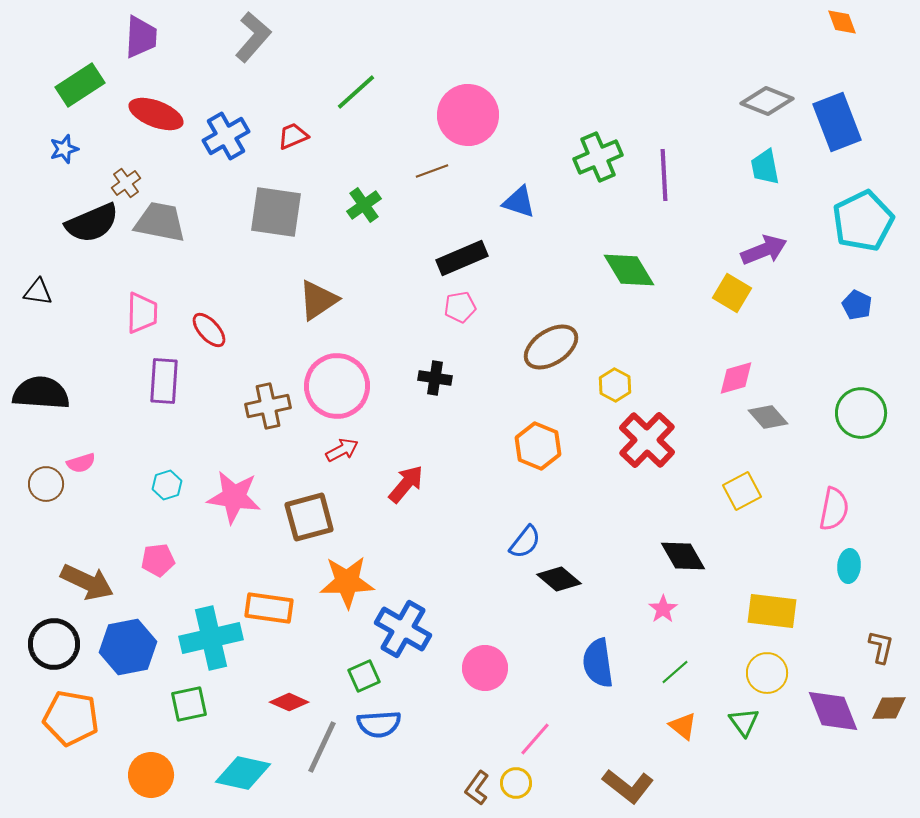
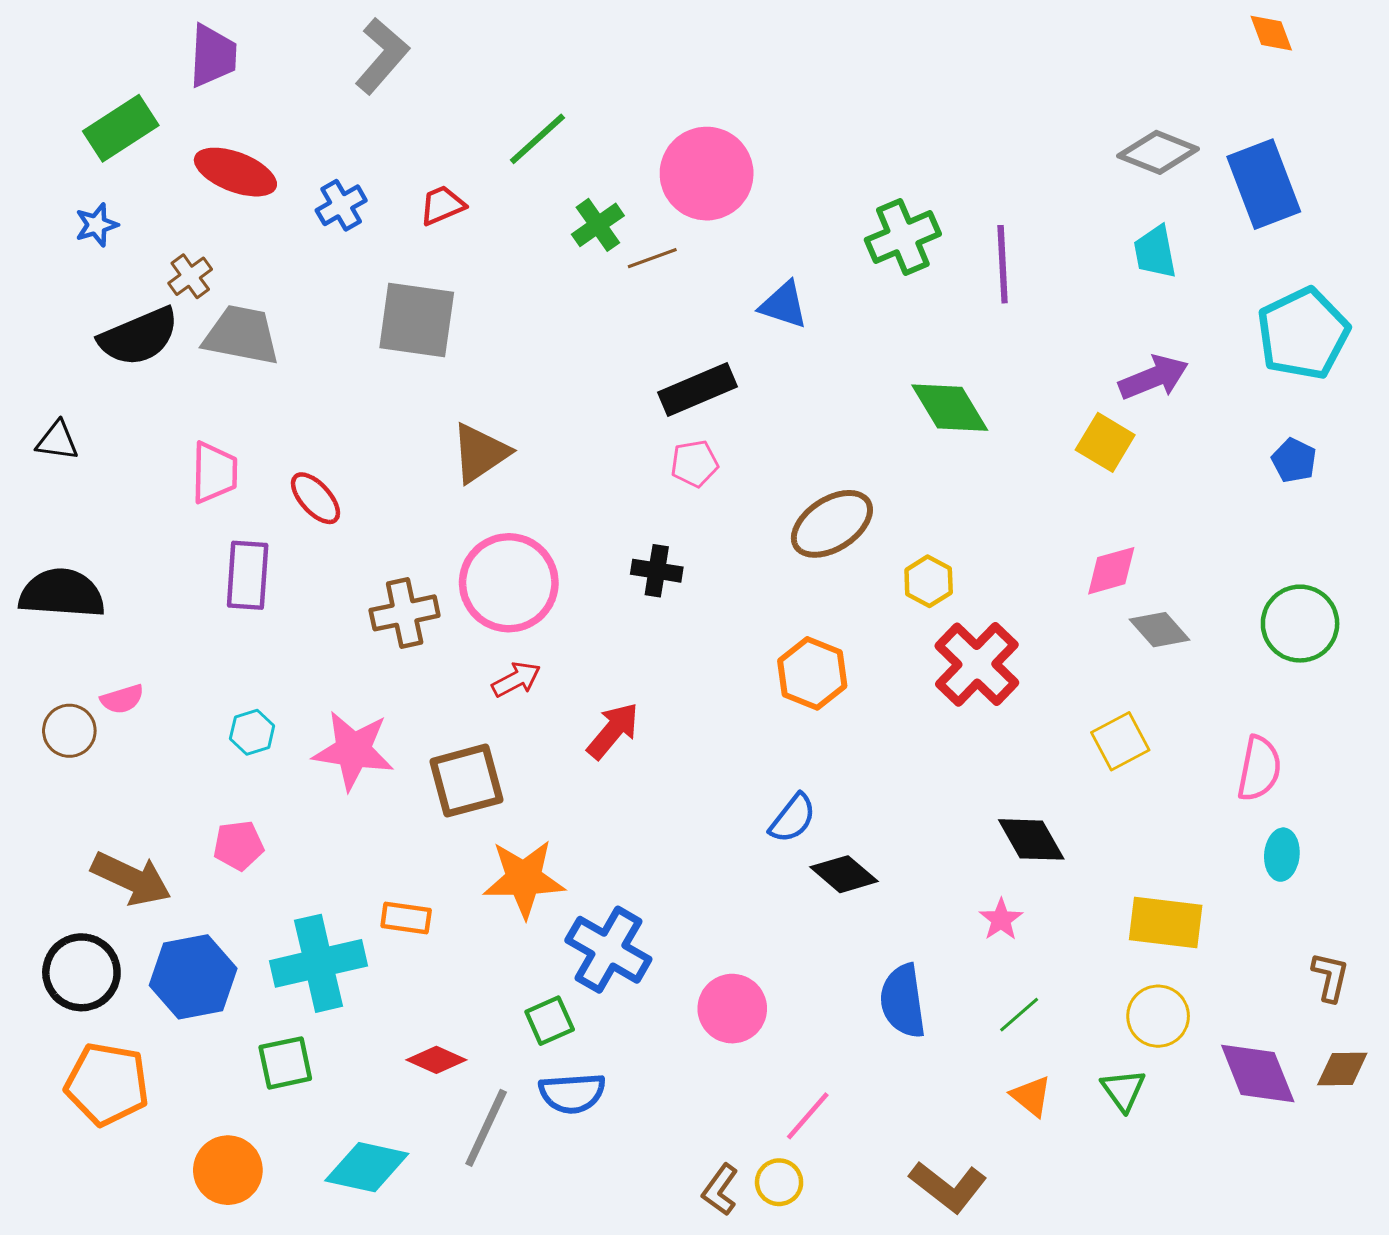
blue cross: (226, 136) -> (341, 205), size x0.7
green cross: (364, 205) -> (598, 225), moved
orange rectangle: (269, 608) -> (406, 918), size x0.7

